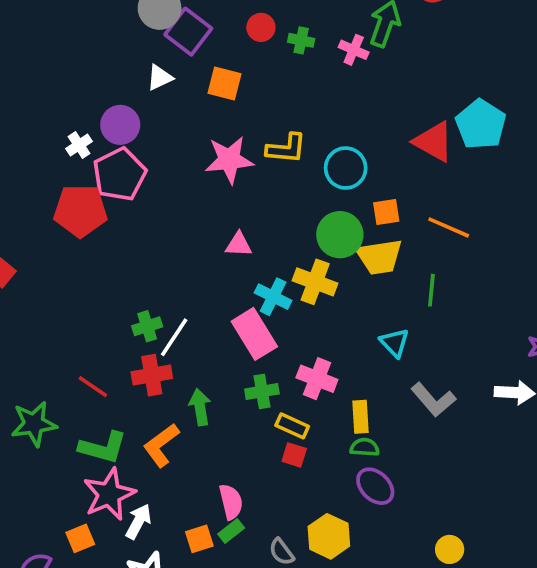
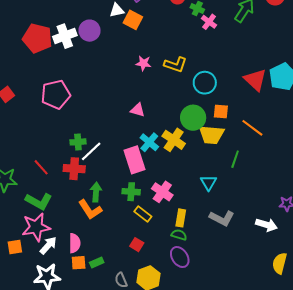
pink cross: (354, 50) -> (209, 22), moved
orange square: (225, 84) -> (133, 20), moved
white cross: (79, 145) -> (65, 36), size x1.6
pink star: (229, 160) -> (143, 63), size x0.6
pink pentagon: (120, 174) -> (56, 94), moved
red pentagon: (80, 211) -> (37, 38), moved
gray L-shape: (433, 400) -> (222, 218), turned -35
orange L-shape: (161, 445) -> (90, 210), moved, turned -100
red square: (294, 455) -> (137, 245), moved
pink semicircle: (231, 502) -> (75, 243), moved

